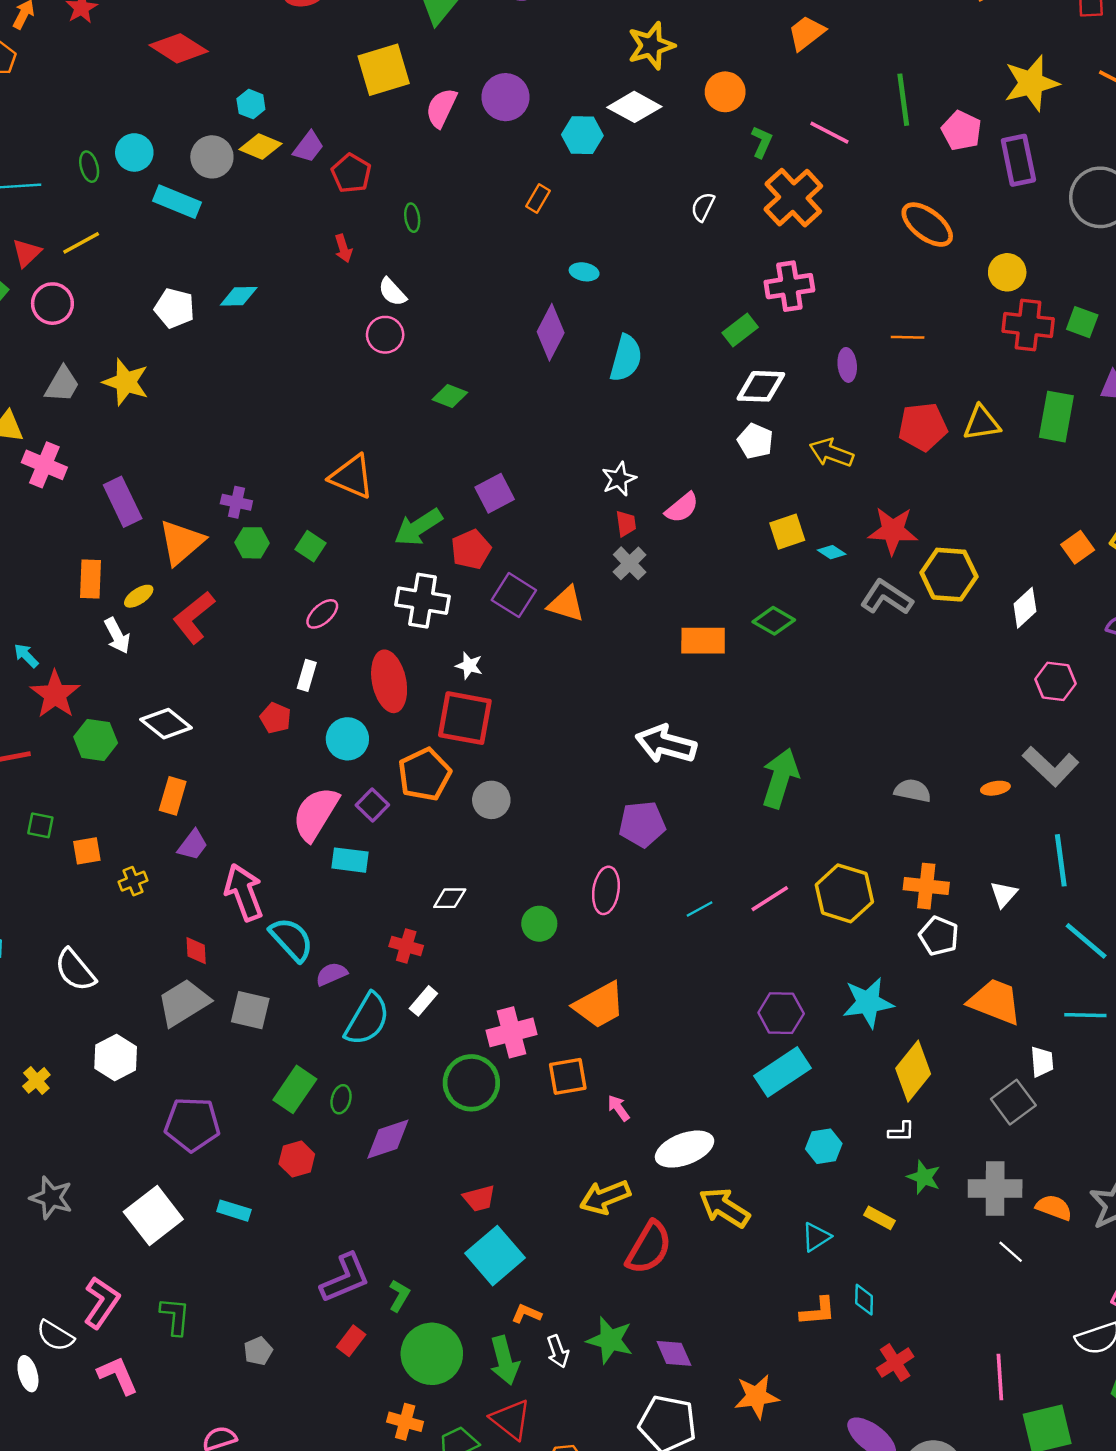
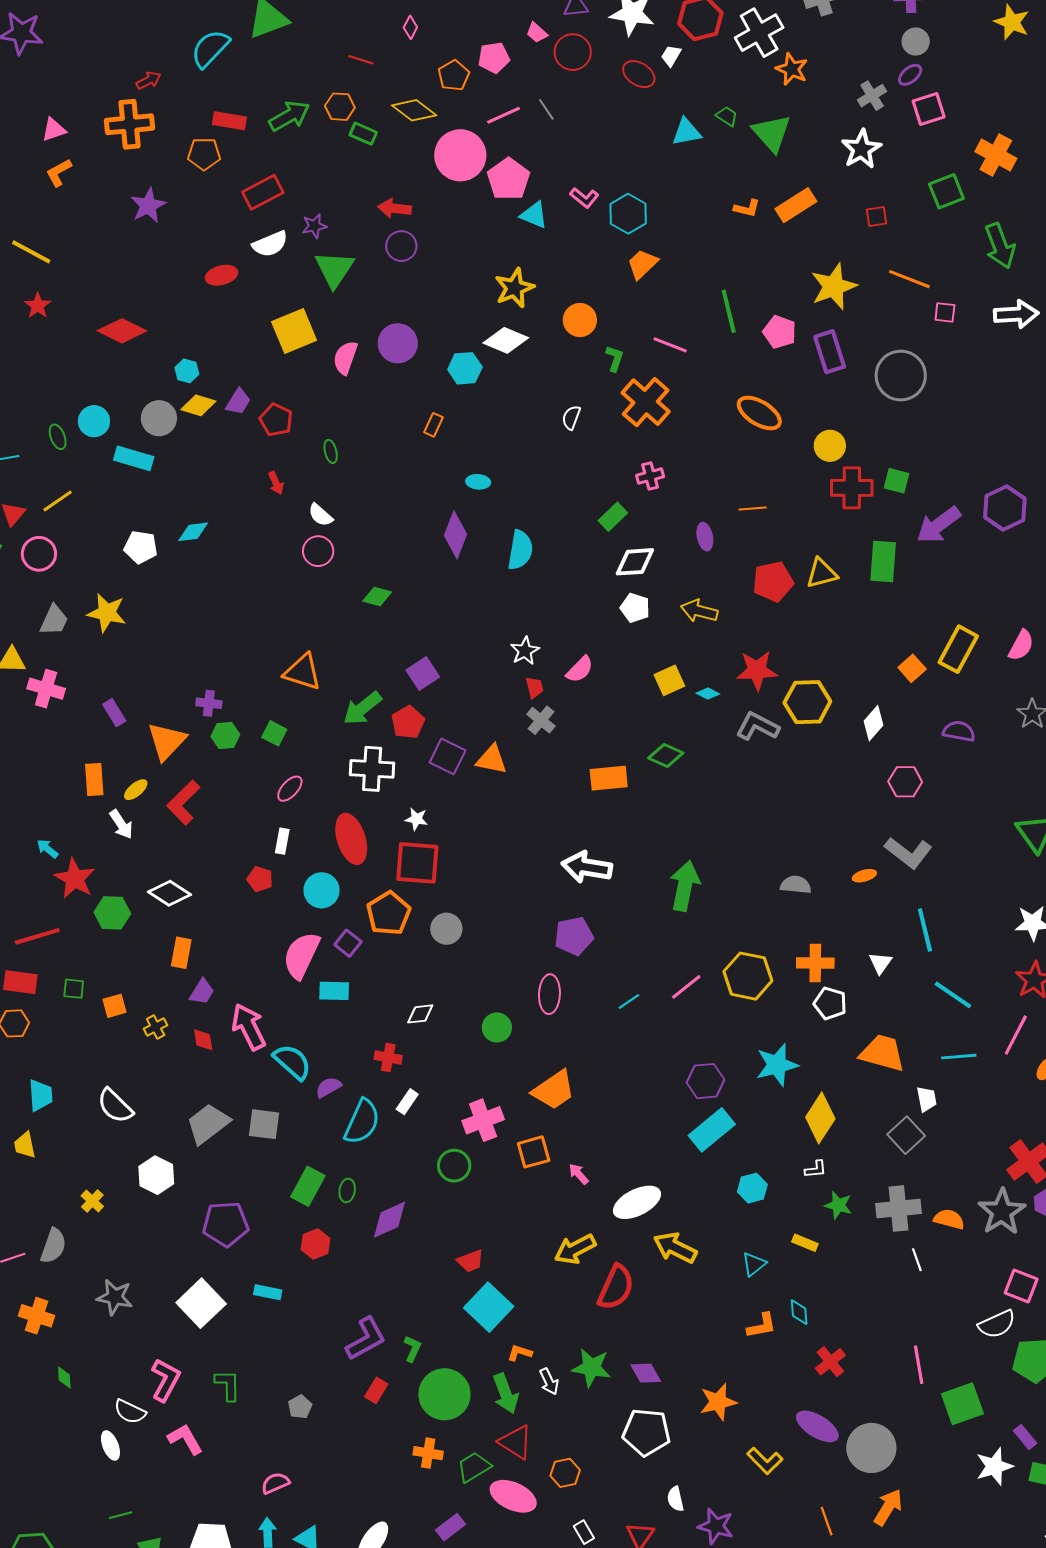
pink cross: (789, 286) -> (650, 476), size x0.7
purple rectangle: (123, 502) -> (114, 713), size x0.7
red diamond: (196, 951) -> (203, 1040), moved
green circle: (471, 1083) -> (454, 1166), size x0.7
white line: (1011, 1252) -> (917, 1260), turned 35

